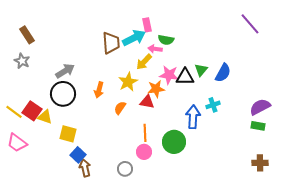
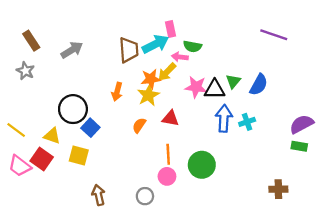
purple line: (250, 24) -> (274, 35), moved, turned -30
gray arrow: (65, 71) -> (72, 50), moved
orange star: (156, 89) -> (151, 79), moved
orange arrow: (99, 90) -> (117, 92), moved
red square: (32, 111) -> (42, 159), moved
blue arrow: (193, 117) -> (224, 118), moved
blue square: (78, 155) -> (90, 128), moved
brown cross: (260, 163) -> (278, 189), moved

